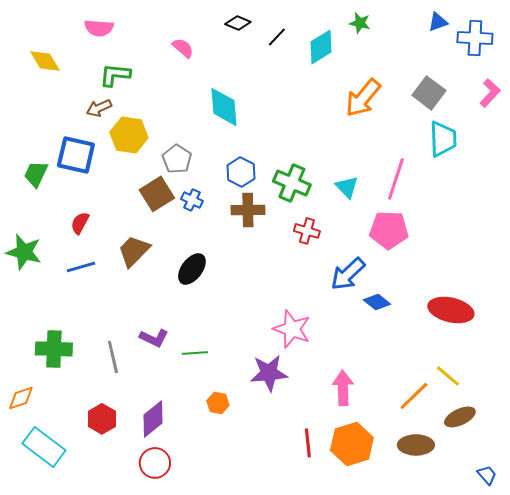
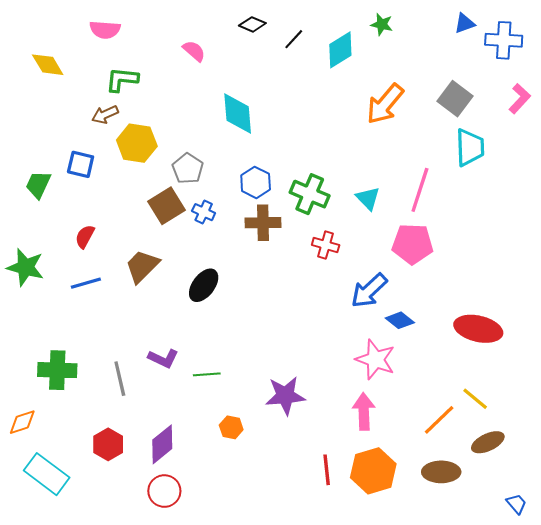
blue square: (76, 155) -> (81, 164), size x0.7
pink star: (292, 329) -> (375, 360), moved

